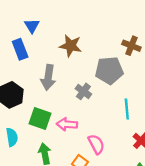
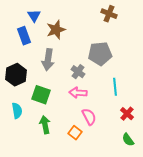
brown star: (71, 46) -> (56, 30), moved, turned -30
brown cross: (131, 46) -> (109, 14), moved
pink arrow: (67, 124) -> (78, 93), moved

